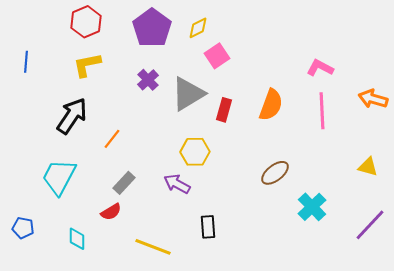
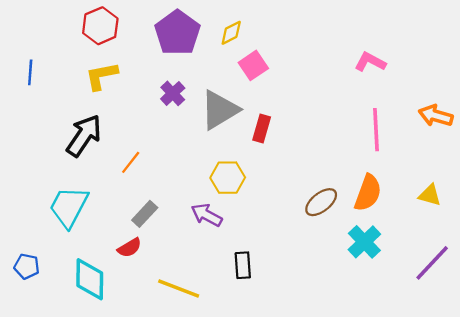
pink L-shape: (320, 68) -> (370, 62), moved
orange semicircle: (271, 105) -> (368, 193), moved
cyan diamond: (77, 239) -> (90, 279), size x1.6

